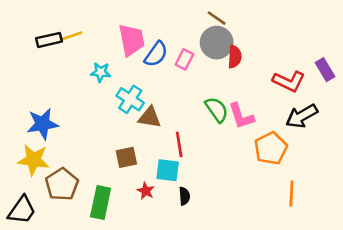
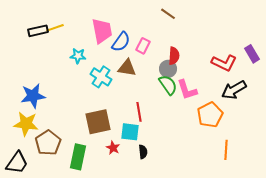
gray circle: (217, 43) -> (168, 69), moved, size x0.7
red semicircle: (235, 57) -> (174, 56), moved
brown triangle: (150, 117) -> (127, 68), moved
brown square: (126, 157) -> (98, 122), size x1.5

